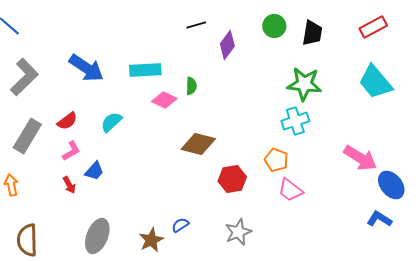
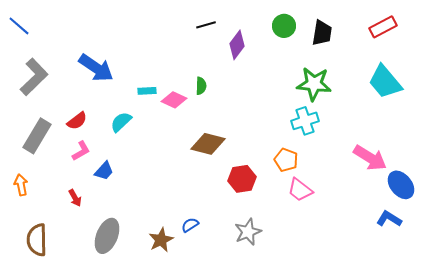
cyan rectangle: (145, 70) -> (147, 91), moved, size x0.6
red arrow: (69, 185) -> (75, 198), moved

